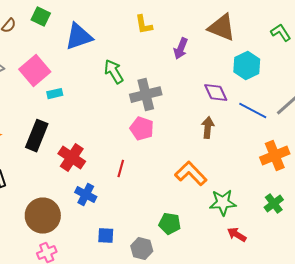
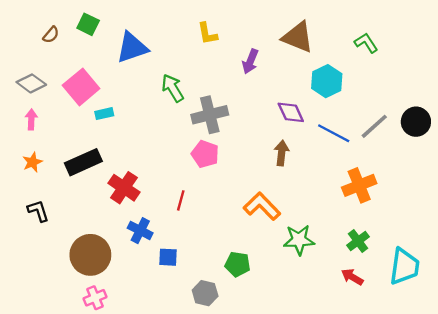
black rectangle: (37, 136) -> (83, 162), turned 44
red arrow: (237, 235) -> (352, 277), moved
blue square: (106, 236) -> (168, 257), moved

